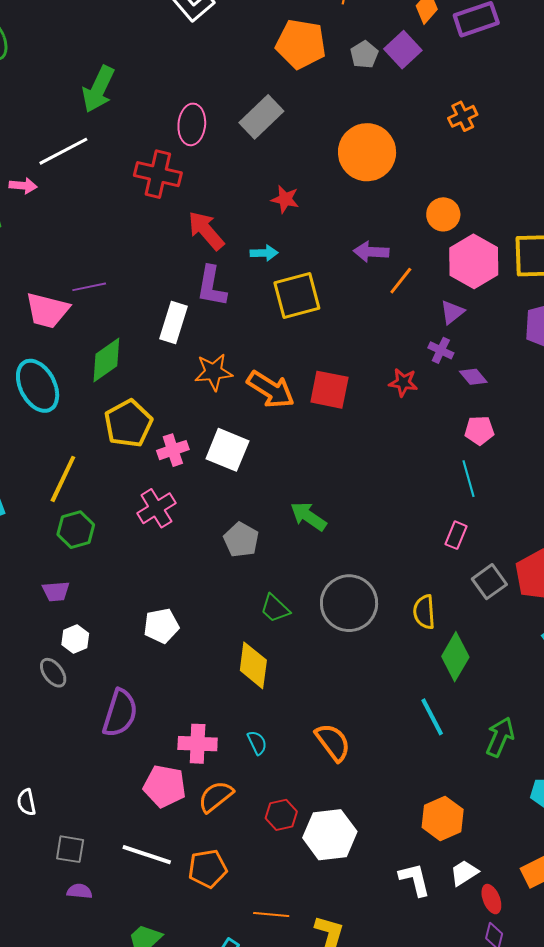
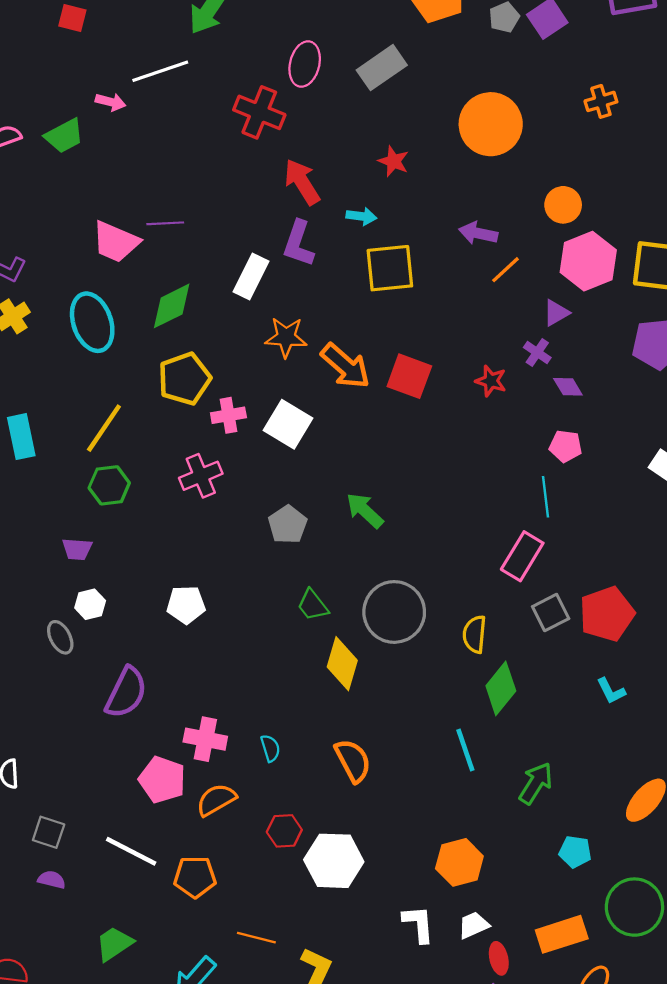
pink rectangle: (456, 535) -> (522, 556), size x1.6
yellow diamond: (253, 665) -> (342, 664), moved

